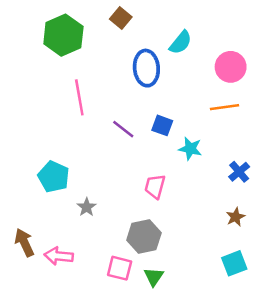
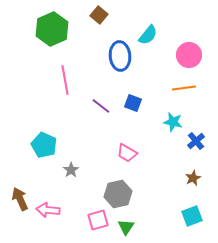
cyan star: (190, 149) -> (173, 122), moved
pink trapezoid: (155, 186) -> (127, 153), turned -75
pink square: (120, 268) -> (98, 220), turned -30

